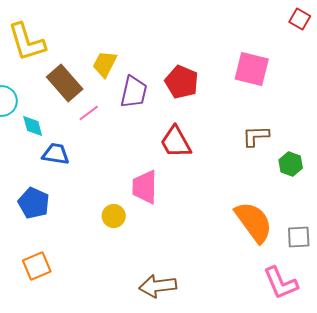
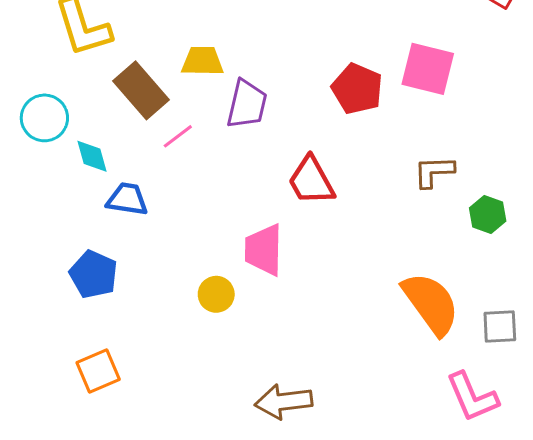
yellow trapezoid: (105, 64) -> (202, 61), turned 64
red pentagon: (182, 82) -> (357, 89), moved

